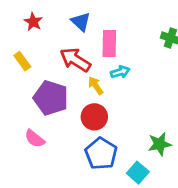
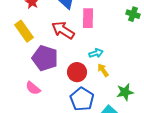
yellow rectangle: (22, 61) -> (24, 31), size x1.5
cyan arrow: (120, 72) -> (96, 53), moved
yellow arrow: (96, 86) -> (103, 70), moved

